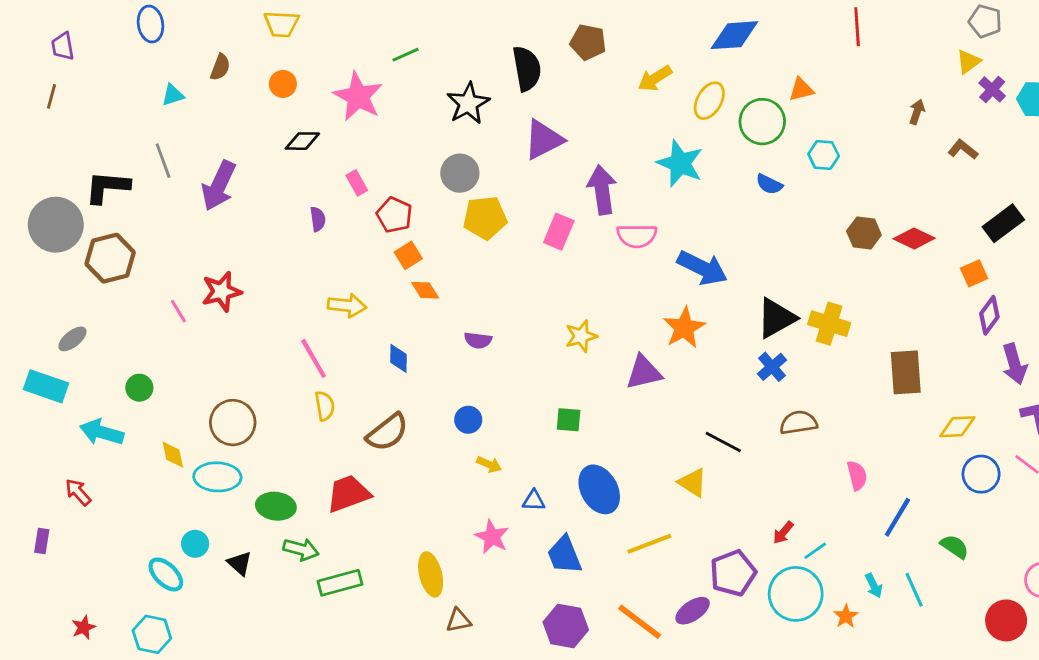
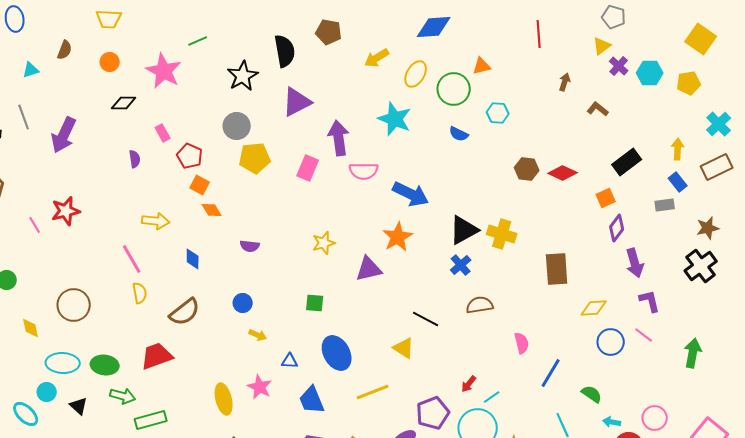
red line: (857, 27) -> (539, 34), moved
orange square: (408, 255) -> (200, 185), turned -30
cyan ellipse: (217, 477) -> (63, 363), moved
yellow ellipse: (431, 574) -> (224, 399), moved
cyan arrow: (874, 586) -> (612, 422), moved, turned 126

